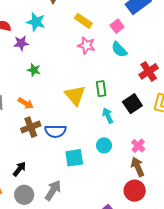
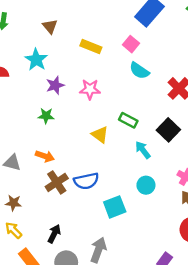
cyan star: (36, 22) -> (36, 60), turned 30
purple star: (21, 43) -> (55, 85), moved
pink star: (86, 45) -> (90, 89), moved
green rectangle: (101, 89) -> (128, 120), turned -42
yellow triangle: (75, 95) -> (100, 135), size x0.7

